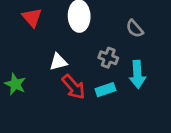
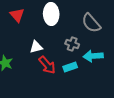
gray semicircle: (135, 29) -> (91, 23), size x1.5
cyan arrow: (137, 74) -> (93, 56), turned 90

